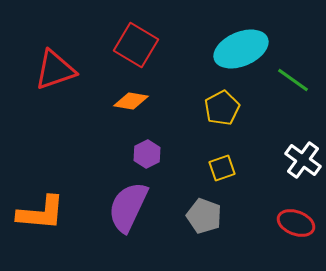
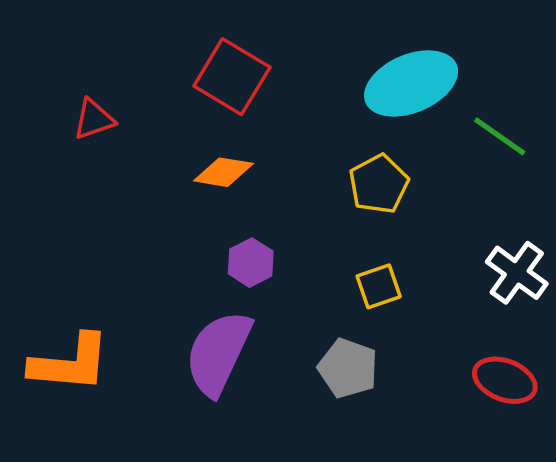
red triangle: (55, 70) -> (94, 119), size x0.6

